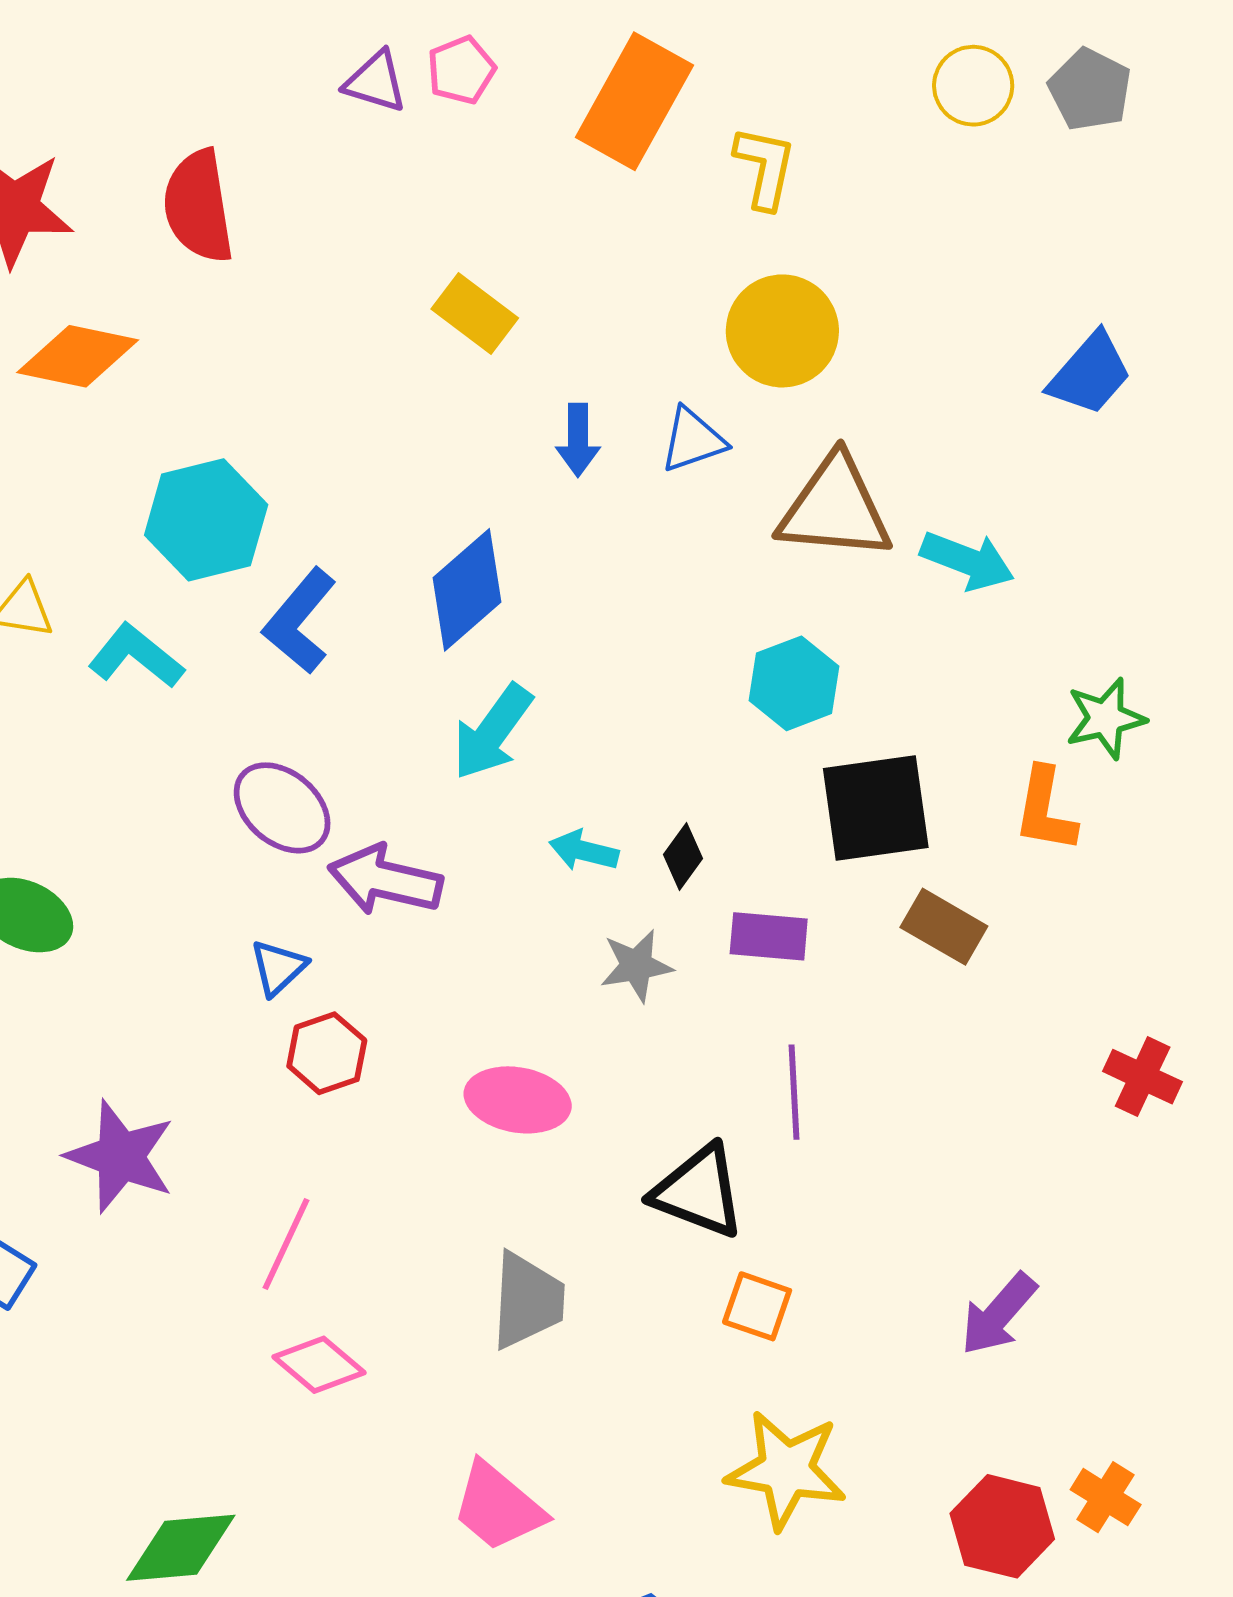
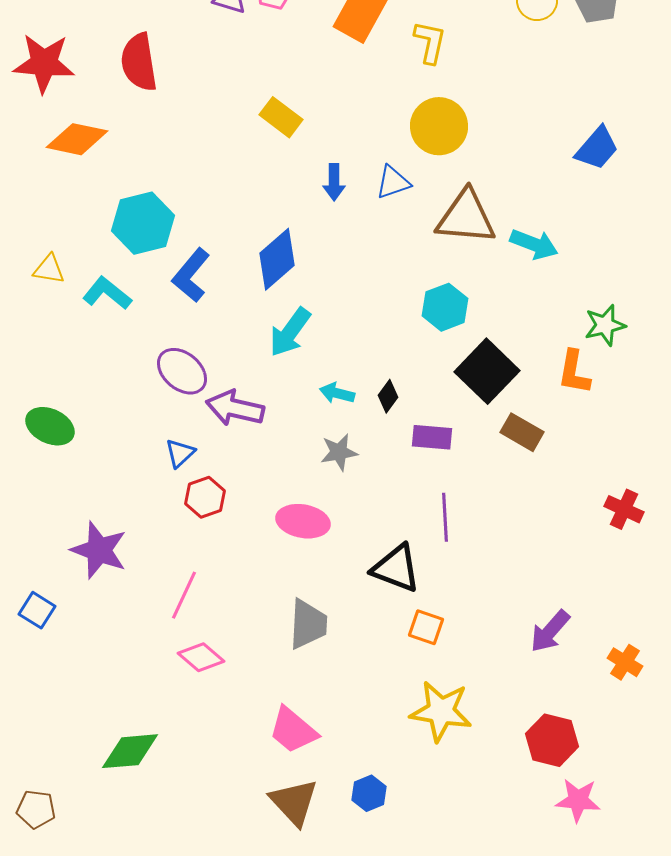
black square: (876, 808) -> (487, 371), turned -38
gray star: (636, 966) -> (339, 452), moved
orange cross: (1106, 1497) -> (625, 662), moved

